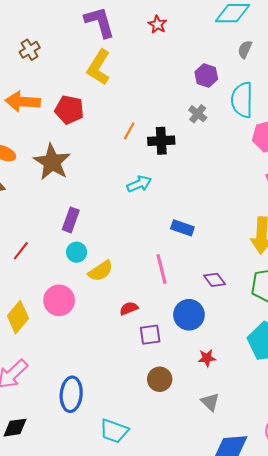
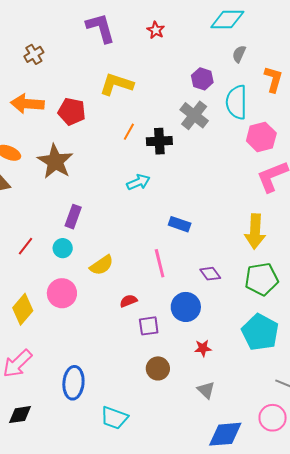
yellow L-shape: (99, 67) -> (116, 84), moved, turned 76
gray cross: (198, 114) -> (194, 115), size x1.6
cyan circle: (77, 252) -> (63, 248), moved

